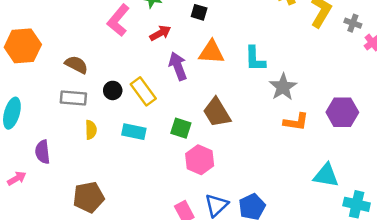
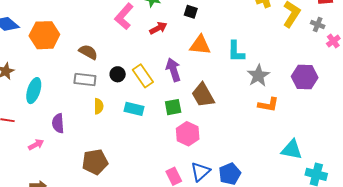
purple arrow: (178, 66) -> (173, 70), moved
purple hexagon: (342, 112) -> (305, 77), moved
green square: (181, 128) -> (173, 107), turned -30

